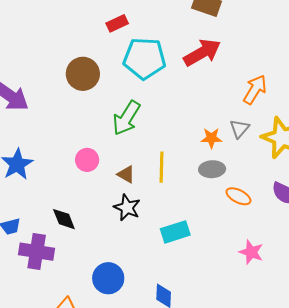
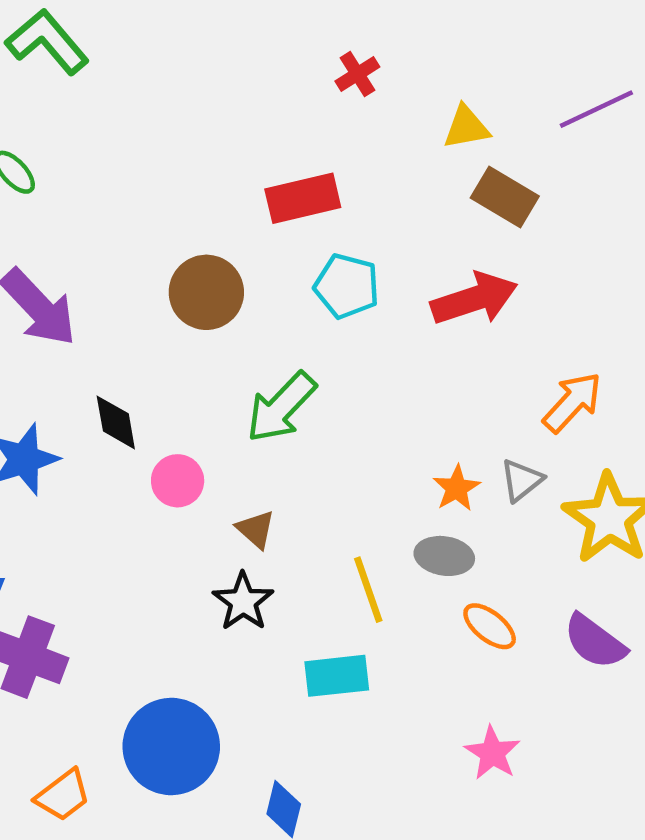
red rectangle: (117, 23) -> (303, 198), size x1.5
cyan pentagon: (144, 58) -> (347, 286), size x0.7
orange star: (211, 138) -> (457, 488), turned 30
yellow line: (161, 167) -> (368, 590), moved, turned -32
black diamond: (64, 219) -> (116, 422), moved
blue circle: (108, 278) -> (171, 747), size x1.4

